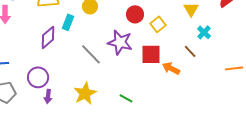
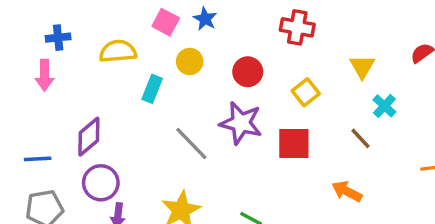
red circle: (135, 14) -> (248, 72), moved
purple diamond: (48, 37) -> (89, 137), moved
orange arrow: (171, 68) -> (347, 191), moved

